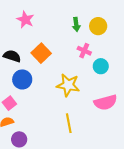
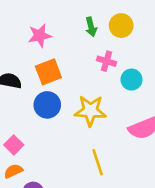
pink star: (25, 20) -> (40, 36), moved, turned -30
orange square: (41, 53) -> (48, 72), turned 30
blue circle: (22, 79) -> (47, 105), moved

